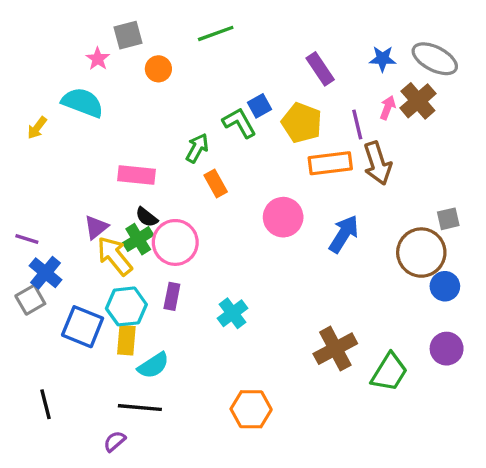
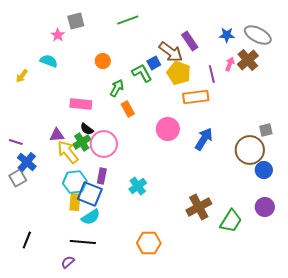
orange circle: (158, 69) -> (103, 61), moved
cyan semicircle: (83, 103) -> (49, 61), size x0.7
brown arrow: (377, 163) -> (171, 52), moved, turned -35
purple triangle: (96, 227) -> (57, 135), turned 35
blue square: (83, 327) -> (90, 194), moved
black line: (45, 404) -> (27, 240), turned 36

